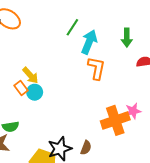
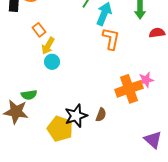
yellow arrow: (30, 75) -> (48, 46), turned 72
orange rectangle: (21, 88) -> (39, 30), moved

